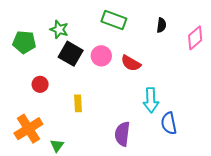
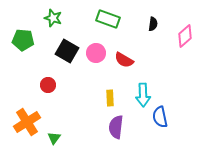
green star: (59, 29) -> (53, 18), moved
red circle: (40, 84) -> (48, 85), moved
yellow rectangle: (78, 103) -> (110, 98), moved

